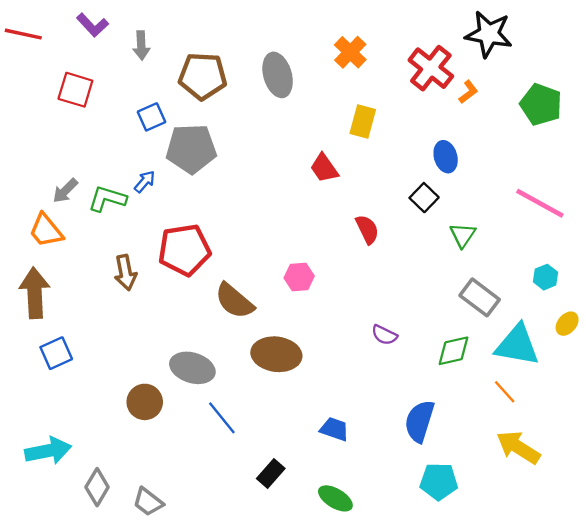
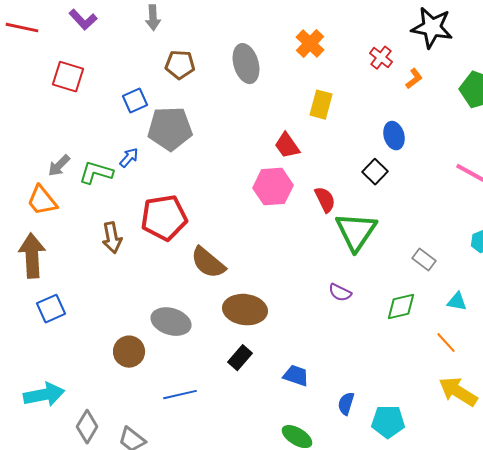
gray arrow: (141, 45) -> (153, 18), moved
red cross: (431, 68) -> (381, 58), size x0.6
brown pentagon: (203, 76) -> (180, 65), size x0.7
green triangle: (463, 235) -> (356, 232), moved, size x1.8
pink hexagon: (299, 277) -> (273, 187), moved, size x1.5
gray rectangle: (480, 297) -> (424, 260), size x0.7
cyan triangle: (517, 345) -> (457, 302), size x0.5
blue line: (222, 418) -> (180, 395), moved, turned -64
blue semicircle: (419, 421) -> (346, 404), moved, size x0.6
black rectangle: (271, 473) -> (240, 358), moved

